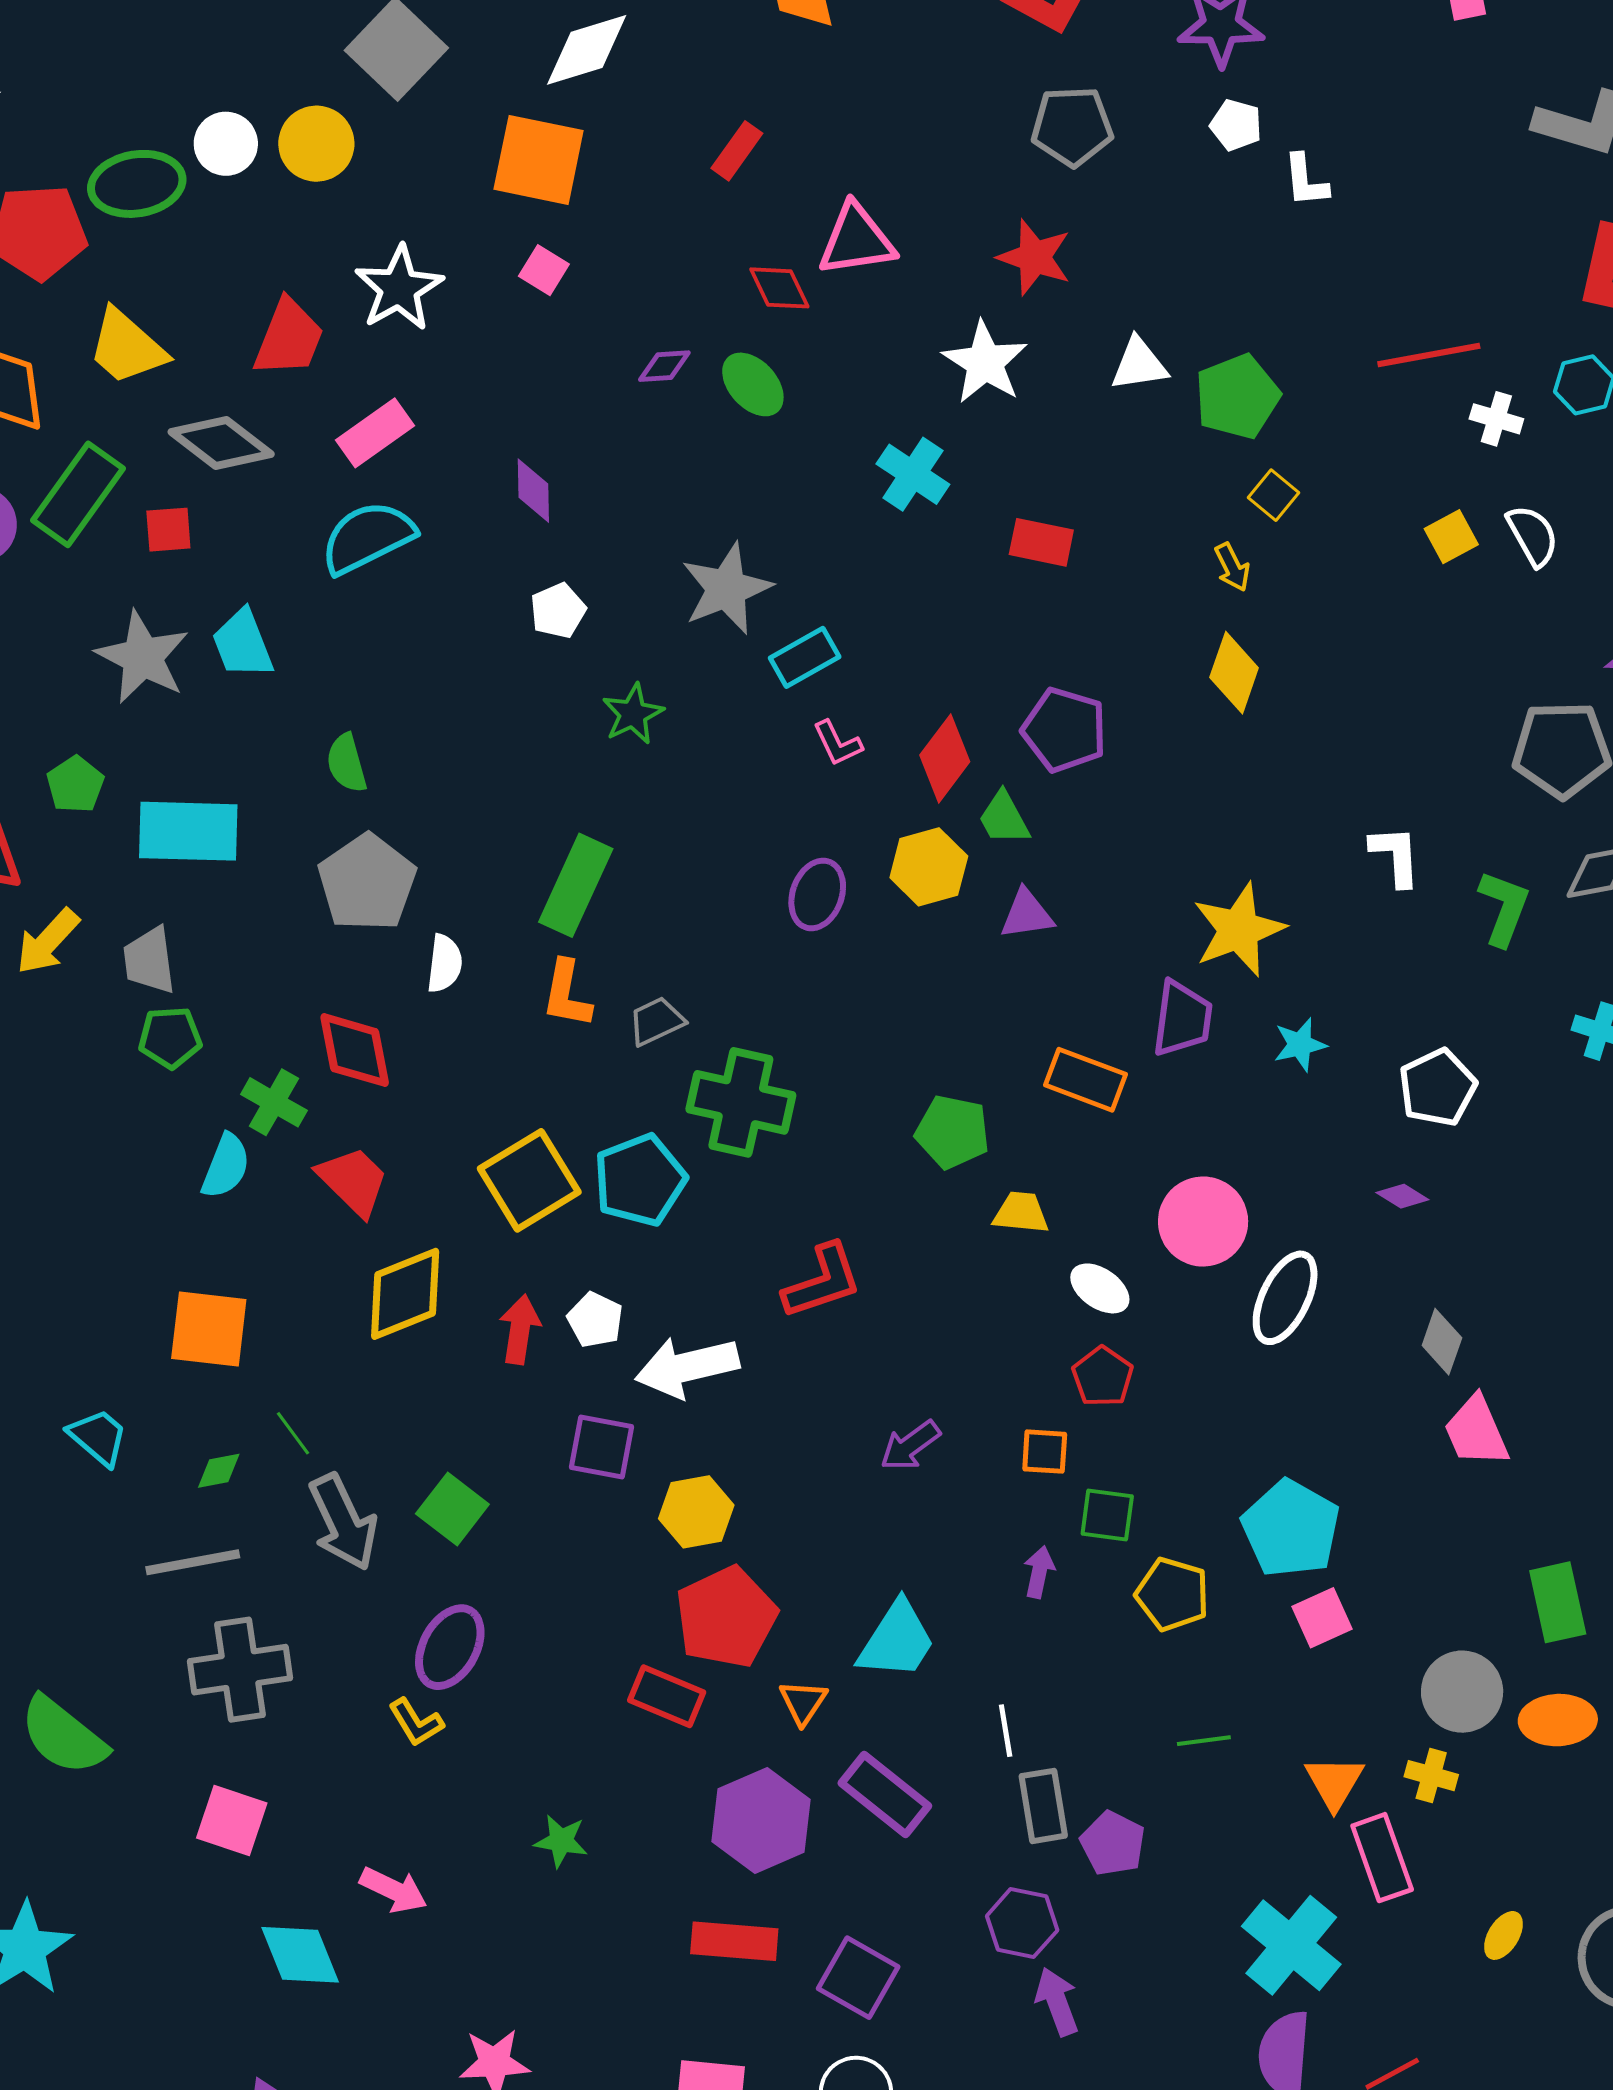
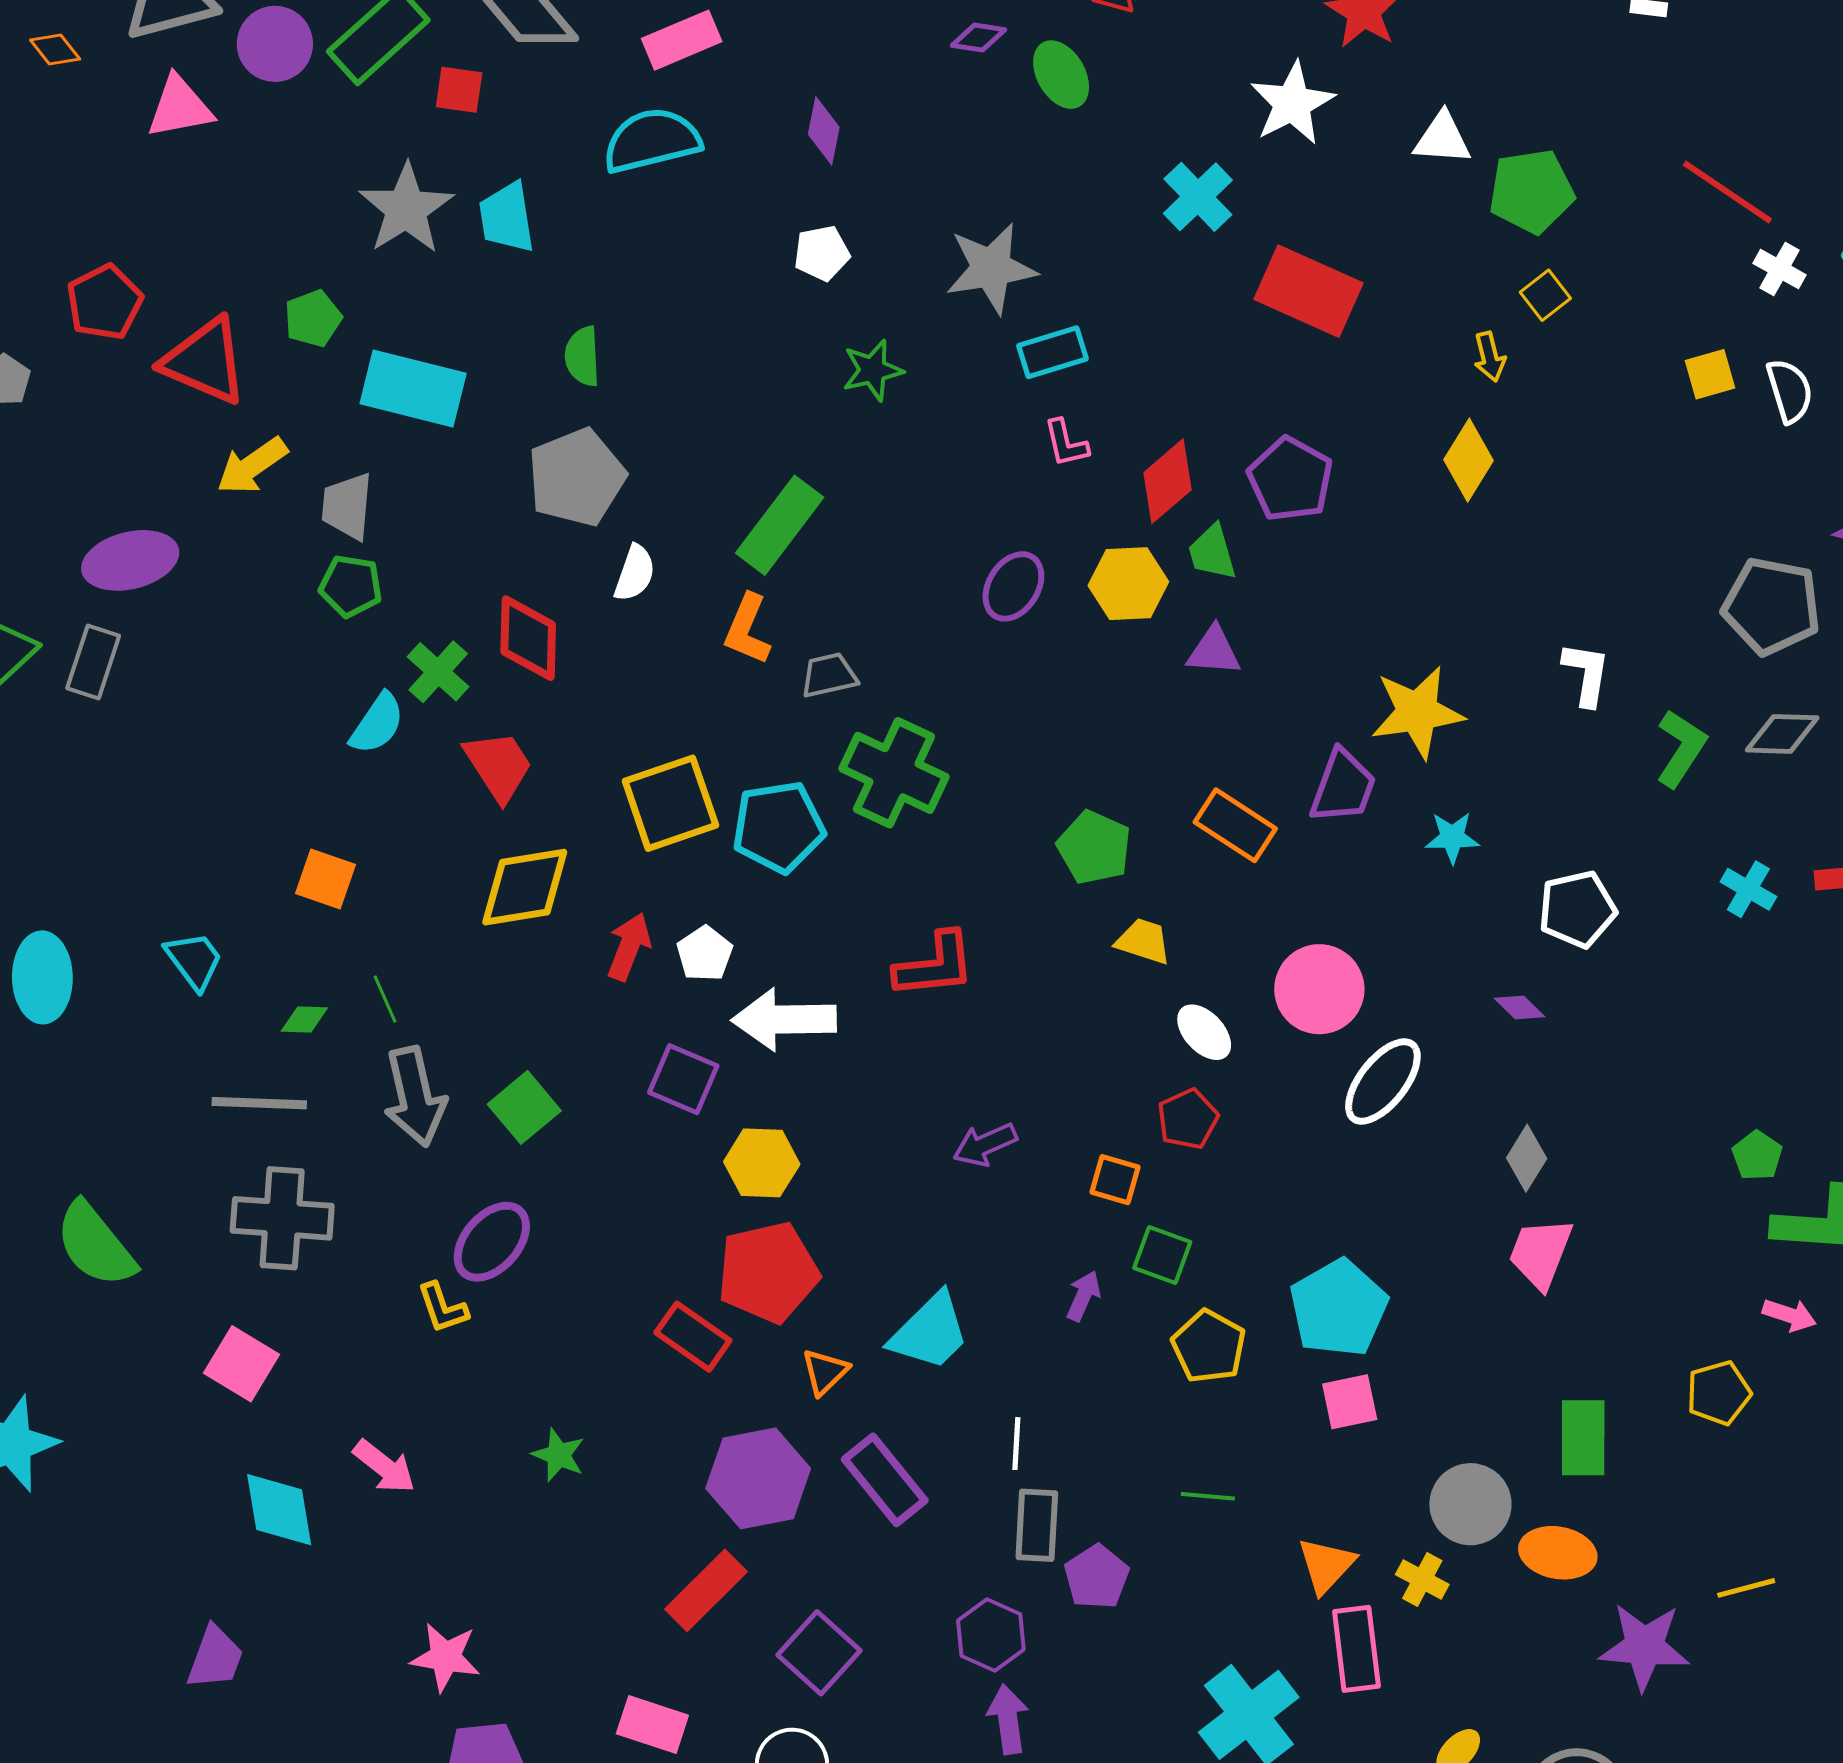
red line: (1429, 355) -> (1727, 192), turned 32
red rectangle: (1041, 542) -> (1308, 291), size x1.6
orange square: (209, 1329) -> (325, 879), size x0.7
pink trapezoid: (1476, 1431) -> (1541, 1253), turned 32
red rectangle: (734, 1941) -> (706, 1590), turned -62

